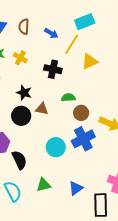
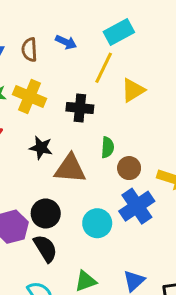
blue arrow: (51, 33) -> (66, 42), moved
yellow cross: (20, 58) -> (30, 97), size x1.5
green semicircle: (68, 97) -> (108, 147), turned 104
brown triangle: (42, 109) -> (70, 169), size x1.6
black circle: (21, 116) -> (46, 213), moved

